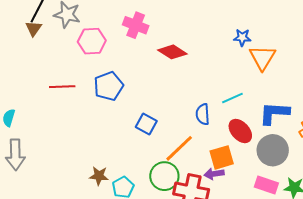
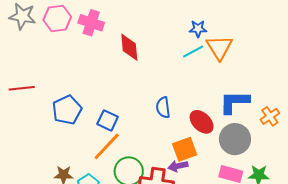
pink hexagon: (92, 41) -> (57, 19), moved
red diamond: (172, 52) -> (129, 47), turned 56
blue pentagon: (109, 86) -> (67, 110), moved
cyan line: (232, 98) -> (193, 52), moved
orange line: (179, 148) -> (107, 146), moved

